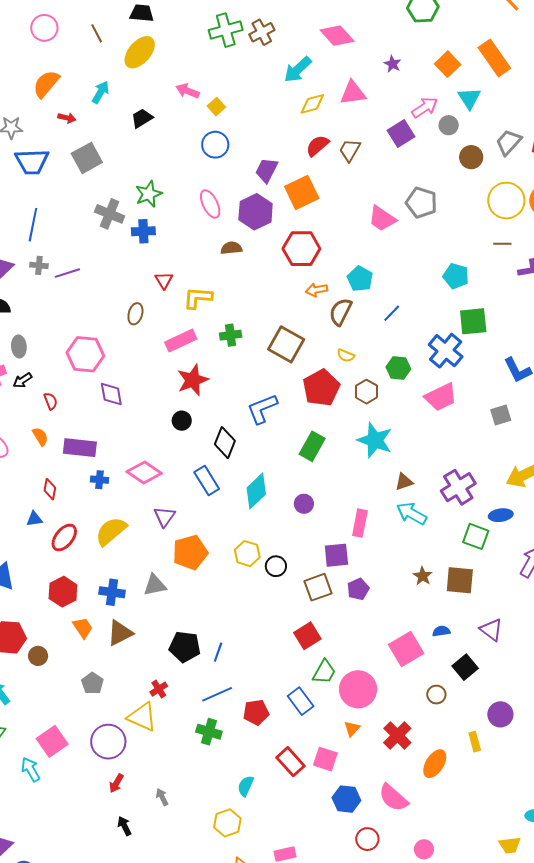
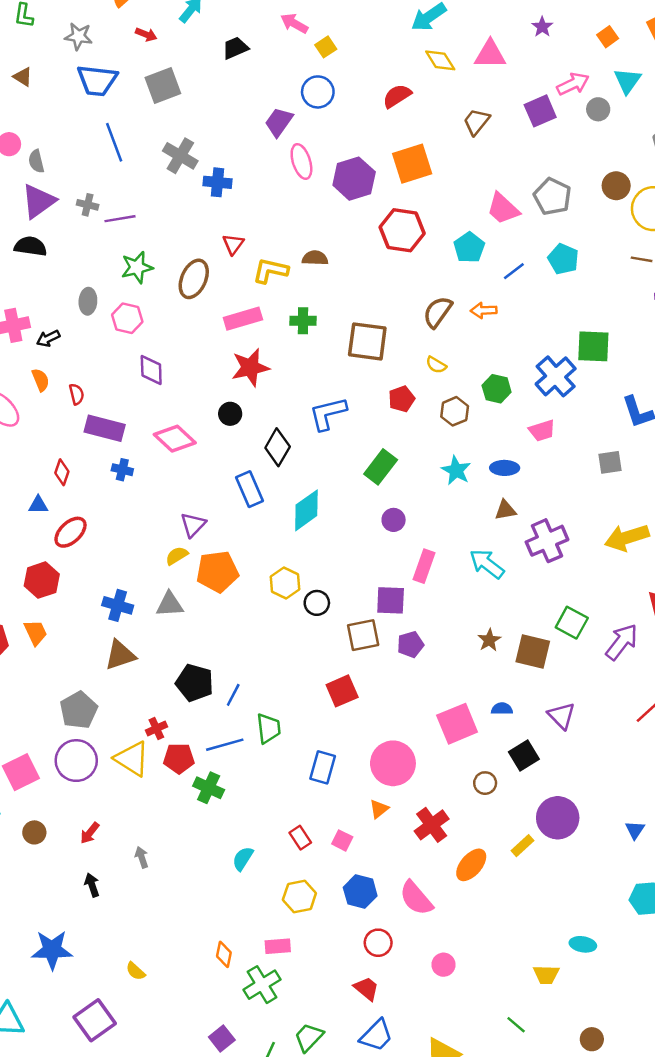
orange square: (448, 64) -> (608, 37), size x0.7
yellow diamond: (312, 104) -> (440, 60), turned 64
red semicircle: (317, 146) -> (397, 96), moved
brown circle: (471, 157) -> (616, 186), moved
purple trapezoid: (267, 170) -> (279, 122), moved
green star: (149, 194) -> (137, 267), moved
blue line: (33, 225) -> (114, 142), moved, turned -40
brown semicircle: (231, 248) -> (315, 258), moved
cyan pentagon: (456, 276) -> (563, 259), moved
cyan pentagon: (360, 279) -> (469, 248), moved
orange arrow: (316, 290) -> (484, 310), moved
blue line: (392, 313) -> (514, 271), moved
brown ellipse: (135, 314) -> (194, 279), size x1.5
brown square: (286, 344) -> (367, 341), turned -30
gray ellipse: (19, 346) -> (88, 301), moved
pink hexagon: (85, 354) -> (127, 318), size x0.7
red pentagon: (321, 388) -> (402, 399), size x0.6
pink trapezoid: (441, 397) -> (542, 431), size x0.7
red semicircle: (51, 401) -> (77, 394), moved
orange semicircle: (40, 437) -> (41, 380), moved
cyan star: (375, 440) -> (456, 470), size x0.7
pink diamond: (144, 473) -> (175, 439), moved
brown triangle: (404, 482) -> (505, 510), moved
purple circle: (304, 504) -> (394, 520), moved
blue ellipse: (501, 515) -> (505, 468), moved
yellow semicircle: (111, 531) -> (177, 556), moved, size x0.6
green square: (476, 536) -> (572, 623), moved
red hexagon: (63, 592) -> (42, 580), moved
orange trapezoid: (83, 628) -> (36, 632), moved
brown circle: (38, 656) -> (34, 832), moved
green trapezoid: (324, 672) -> (269, 728), moved, turned -44
gray pentagon: (92, 683) -> (79, 710), size x1.4
blue rectangle: (301, 701) -> (323, 767), turned 44
red pentagon: (256, 712) -> (179, 758), moved
purple circle: (500, 714) -> (558, 818), size x1.4
purple circle: (108, 742) -> (76, 761), moved
yellow rectangle: (475, 742) -> (522, 846), turned 54
pink square: (325, 759) -> (342, 840), size x0.7
red rectangle: (290, 762) -> (300, 838), size x0.7
yellow hexagon: (227, 823) -> (299, 897), moved

